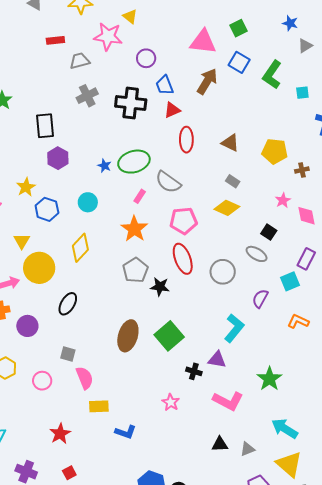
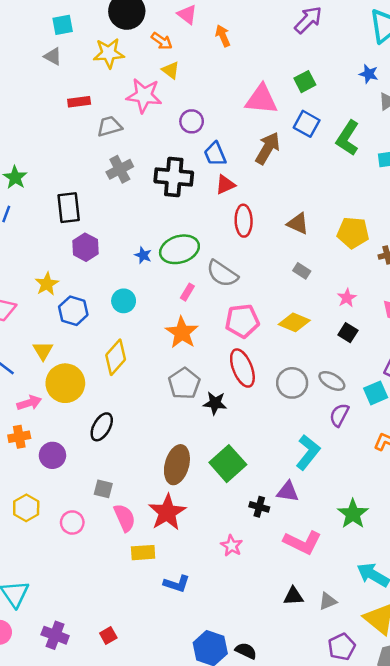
pink star: (283, 200) -> (347, 298), moved
yellow diamond: (227, 208) -> (294, 322), moved
gray ellipse: (257, 254) -> (332, 381), moved
red star: (60, 434) -> (167, 512), moved, size x1.4

